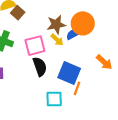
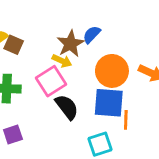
orange circle: (83, 23) -> (112, 71), moved
blue semicircle: (73, 34) -> (92, 34), moved
yellow arrow: (57, 40) -> (62, 61), moved

